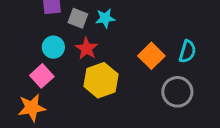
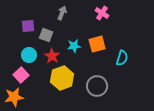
cyan star: (105, 18) -> (74, 46), moved
orange square: (151, 56) -> (97, 44), moved, turned 30
gray circle: (177, 92) -> (97, 86), moved

